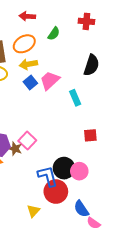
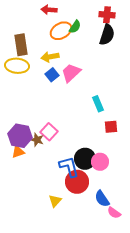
orange ellipse: (24, 44) -> (61, 31), moved
black semicircle: (92, 65) -> (107, 35), moved
cyan rectangle: (75, 98) -> (98, 104), moved

